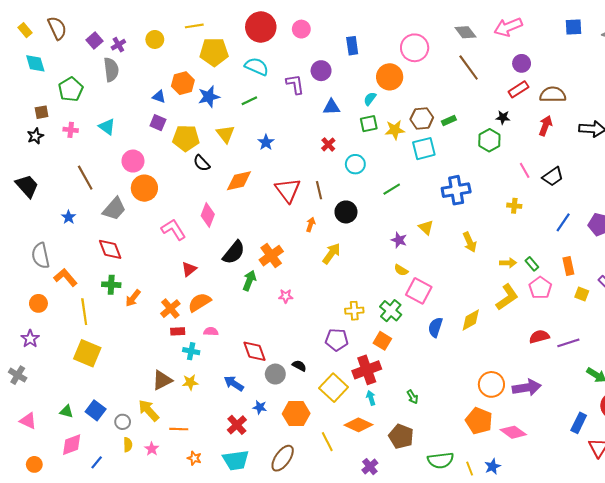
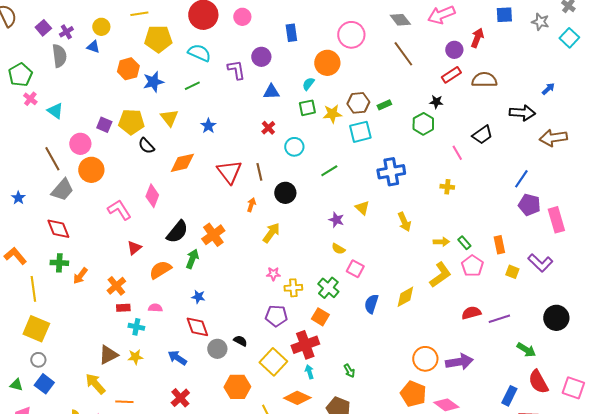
blue triangle: (159, 97) -> (93, 47), moved
purple square: (158, 123) -> (104, 125), moved
red arrow: (545, 126) -> (477, 38), moved
pink cross: (71, 130) -> (30, 99), moved, turned 32
black trapezoid: (553, 177) -> (482, 135), moved
brown line: (85, 178) -> (52, 159), moved
blue line: (563, 222) -> (521, 179), moved
pink square: (419, 291) -> (355, 269), size x0.7
pink star: (286, 296) -> (273, 274), moved
orange semicircle: (199, 302) -> (160, 270), moved
blue star: (260, 407) -> (198, 297), moved
gray circle: (123, 422) -> (38, 360), moved

